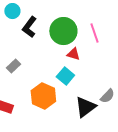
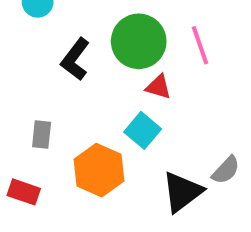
black L-shape: (29, 27) -> (75, 59), moved
gray rectangle: (13, 66) -> (42, 134), moved, turned -40

